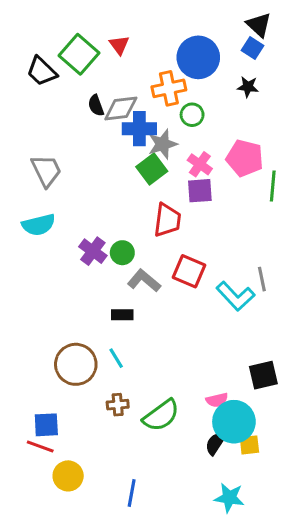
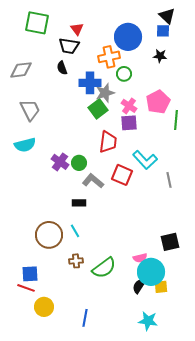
blue square: (253, 48) -> (163, 31), turned -32
green square: (79, 54) -> (37, 23), moved, turned -30
black trapezoid: (42, 71) -> (69, 46), moved, turned -35
gray diamond: (121, 109) -> (21, 70), moved
pink pentagon: (245, 158) -> (158, 102), turned 30
cyan L-shape: (235, 296) -> (145, 160), moved

